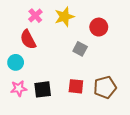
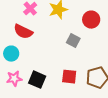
red semicircle: (28, 40) -> (23, 32), turned -36
black square: (43, 89) -> (37, 80), turned 30

